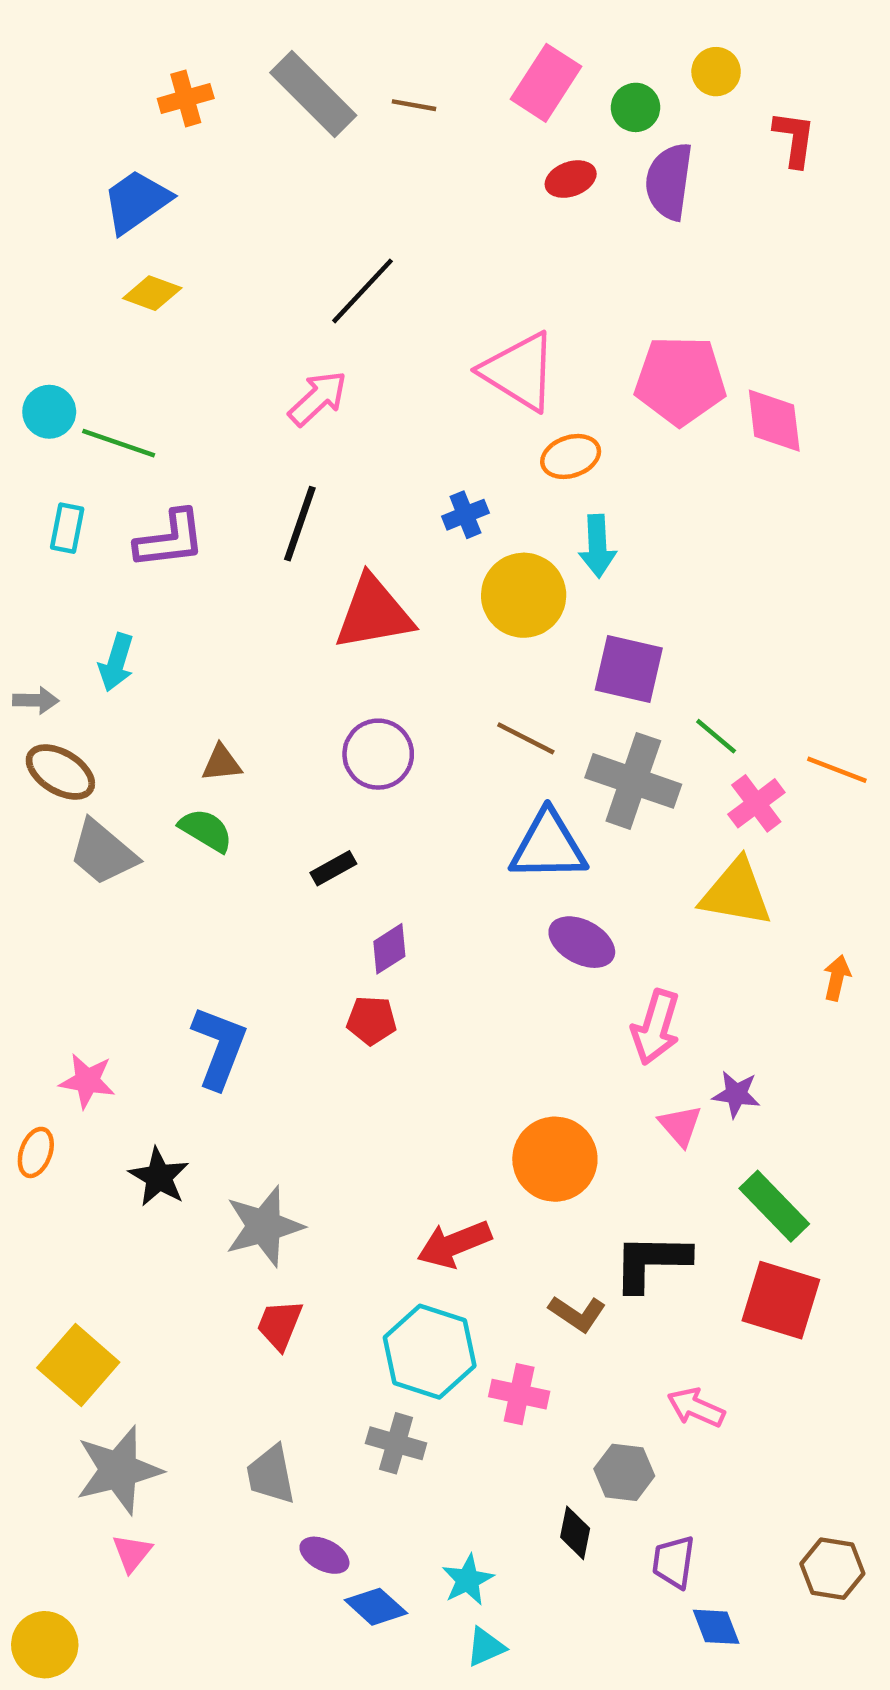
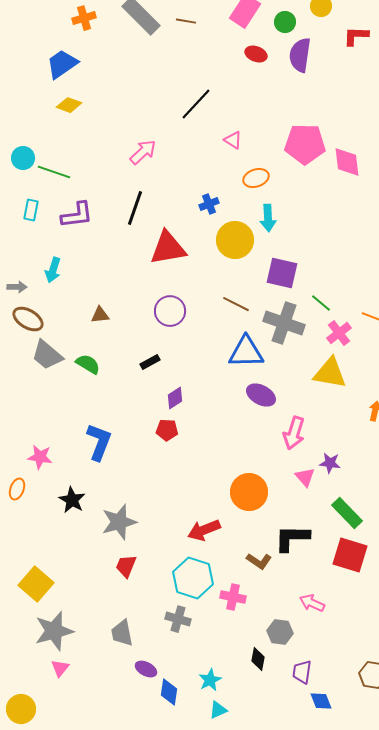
red L-shape: (794, 139) -> (356, 36), turned -96
red ellipse: (571, 179) -> (256, 54), turned 40
black line: (362, 291) -> (196, 104), moved
pink triangle: (519, 371) -> (233, 140), size x0.5
green semicircle: (206, 830) -> (88, 364), moved
blue diamond: (376, 1607) -> (169, 692), turned 56

